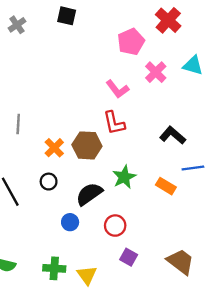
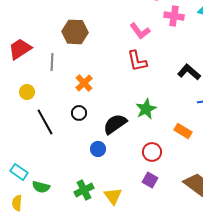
pink cross: (156, 72) -> (174, 16), turned -36
brown hexagon: (87, 145) -> (75, 32), moved
orange rectangle: (166, 186) -> (183, 131), moved
red circle: (115, 226) -> (152, 152), moved
green cross: (54, 268) -> (84, 190), turned -30

